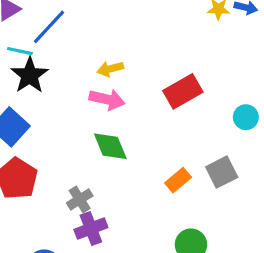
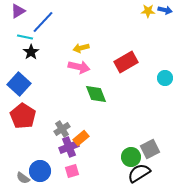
black star: (30, 75) -> (31, 52), size x0.7
green diamond: (110, 146) -> (96, 94), moved
gray square: (222, 172) -> (150, 149), moved
orange rectangle: (178, 180) -> (81, 138), moved

